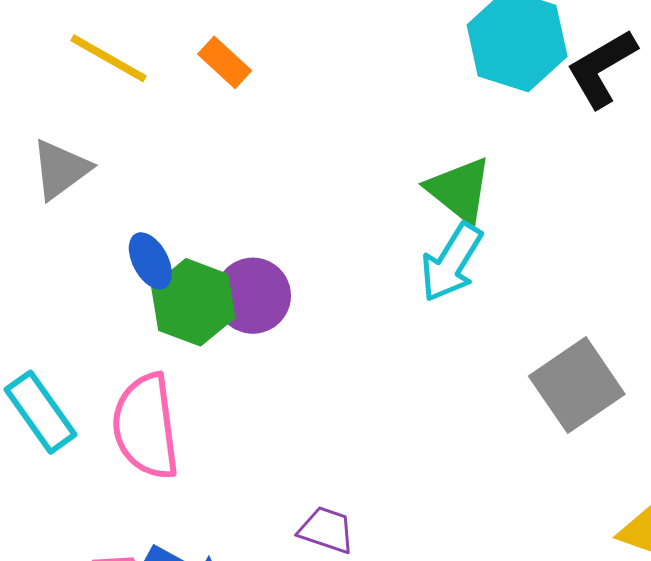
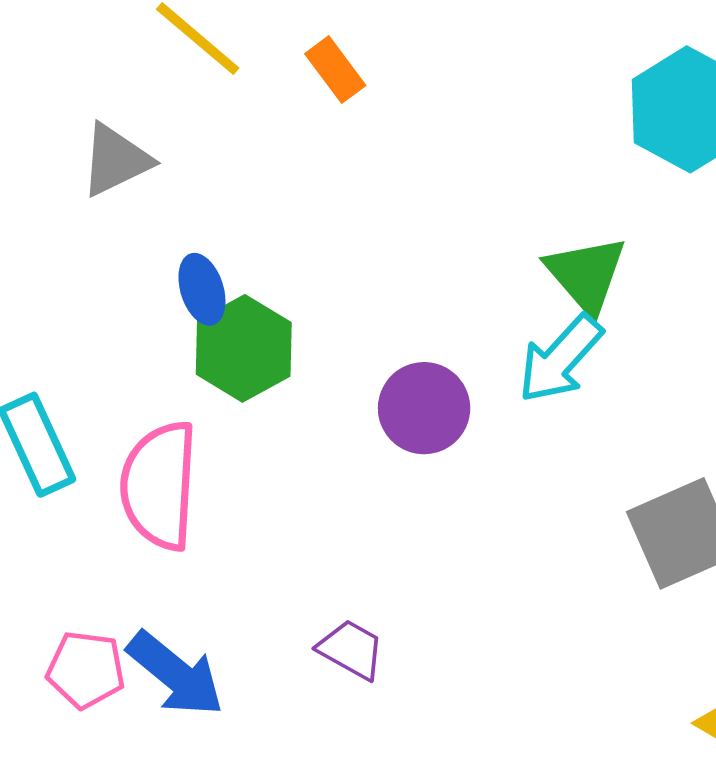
purple circle: (253, 296) -> (424, 408), moved

